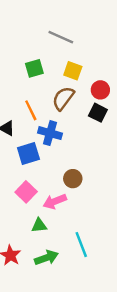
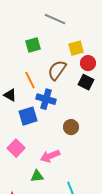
yellow square: (73, 71) -> (76, 48), moved, turned -35
brown circle: (73, 179) -> (71, 127), moved
pink square: (26, 192) -> (16, 148), moved

